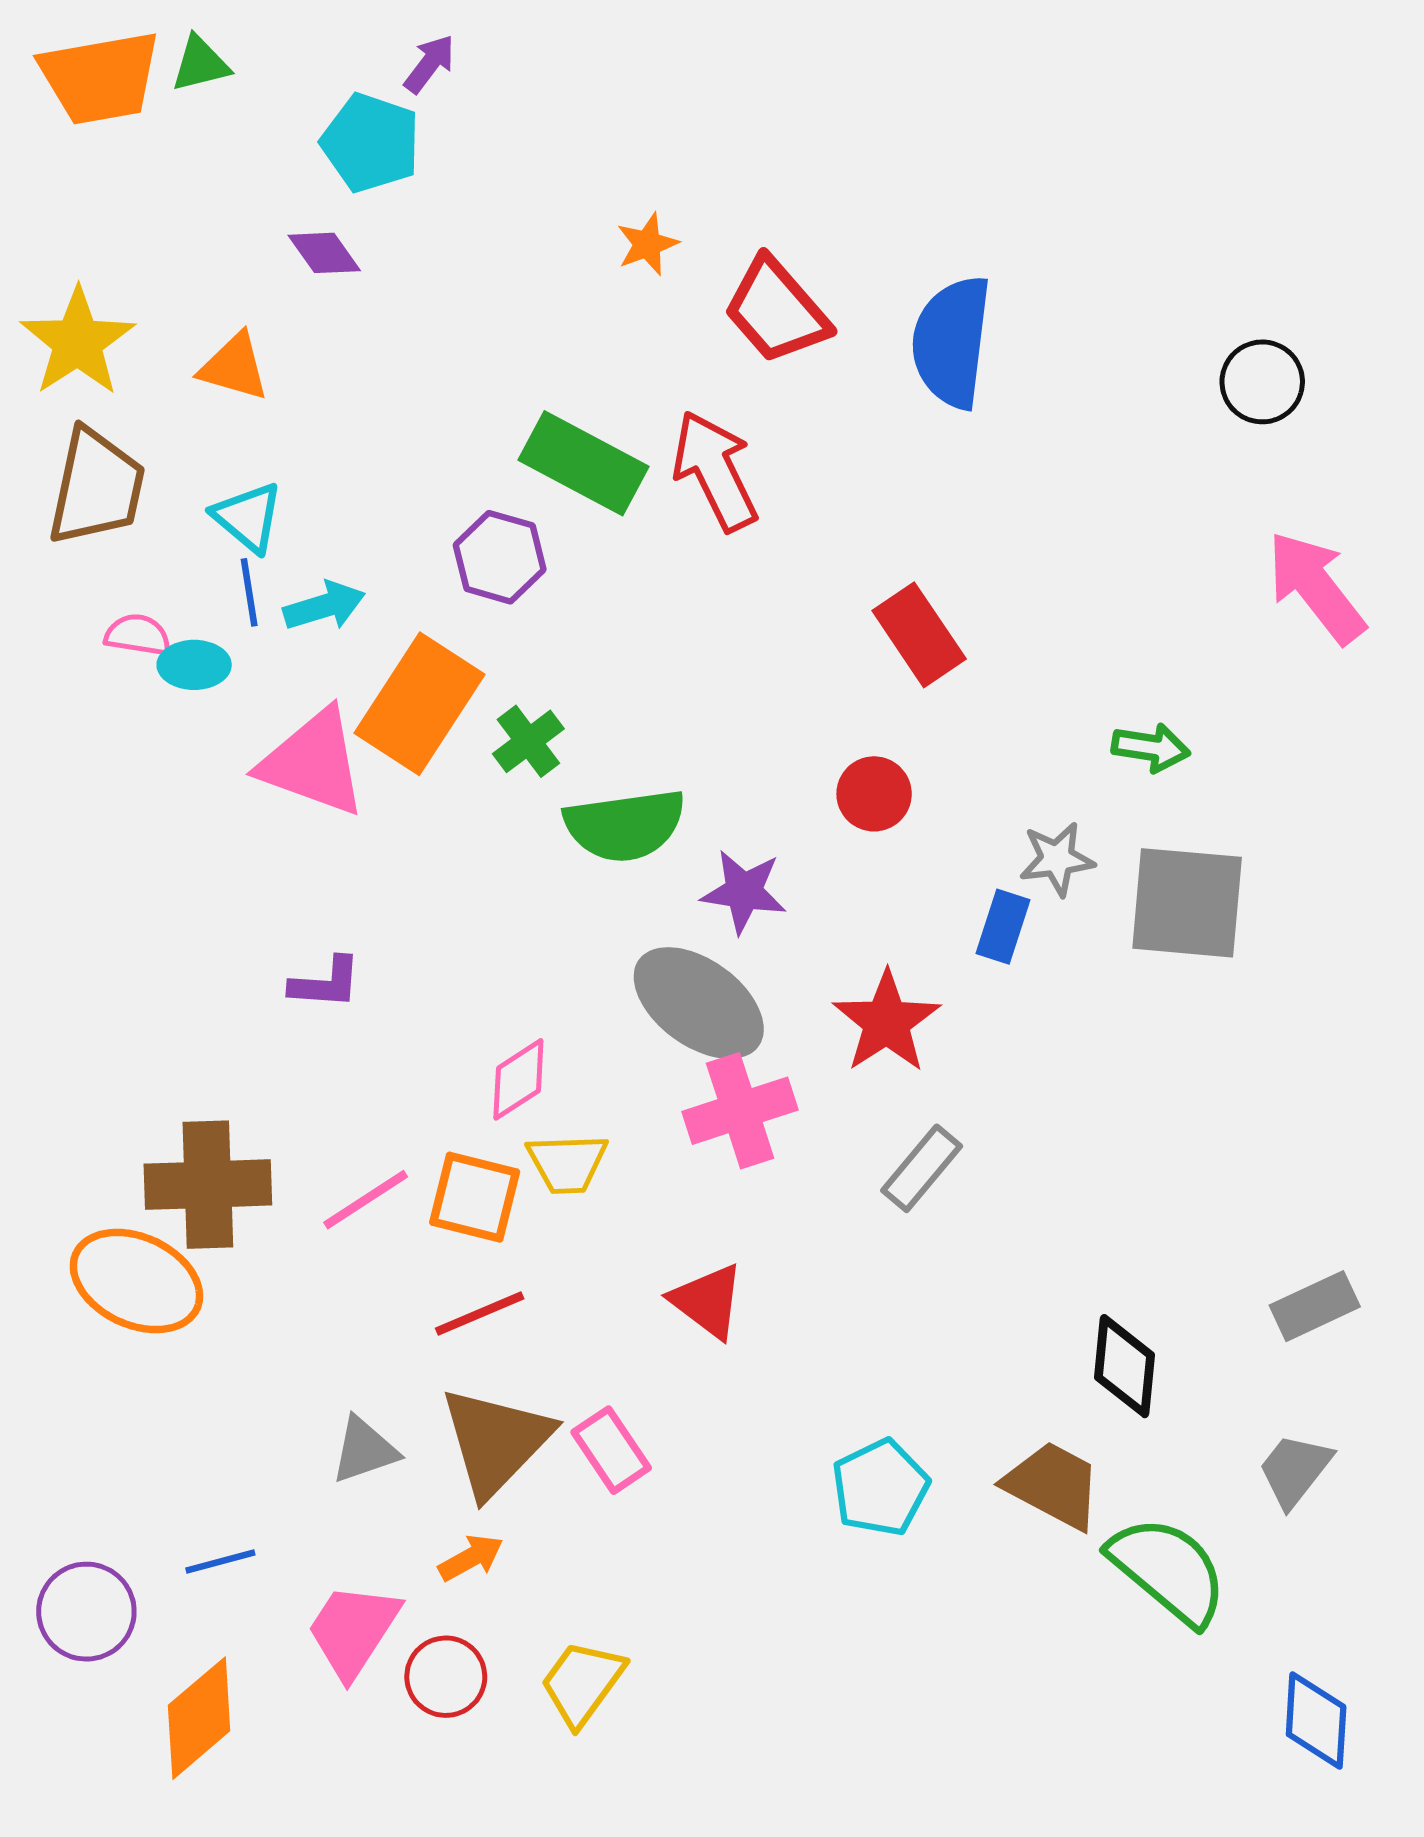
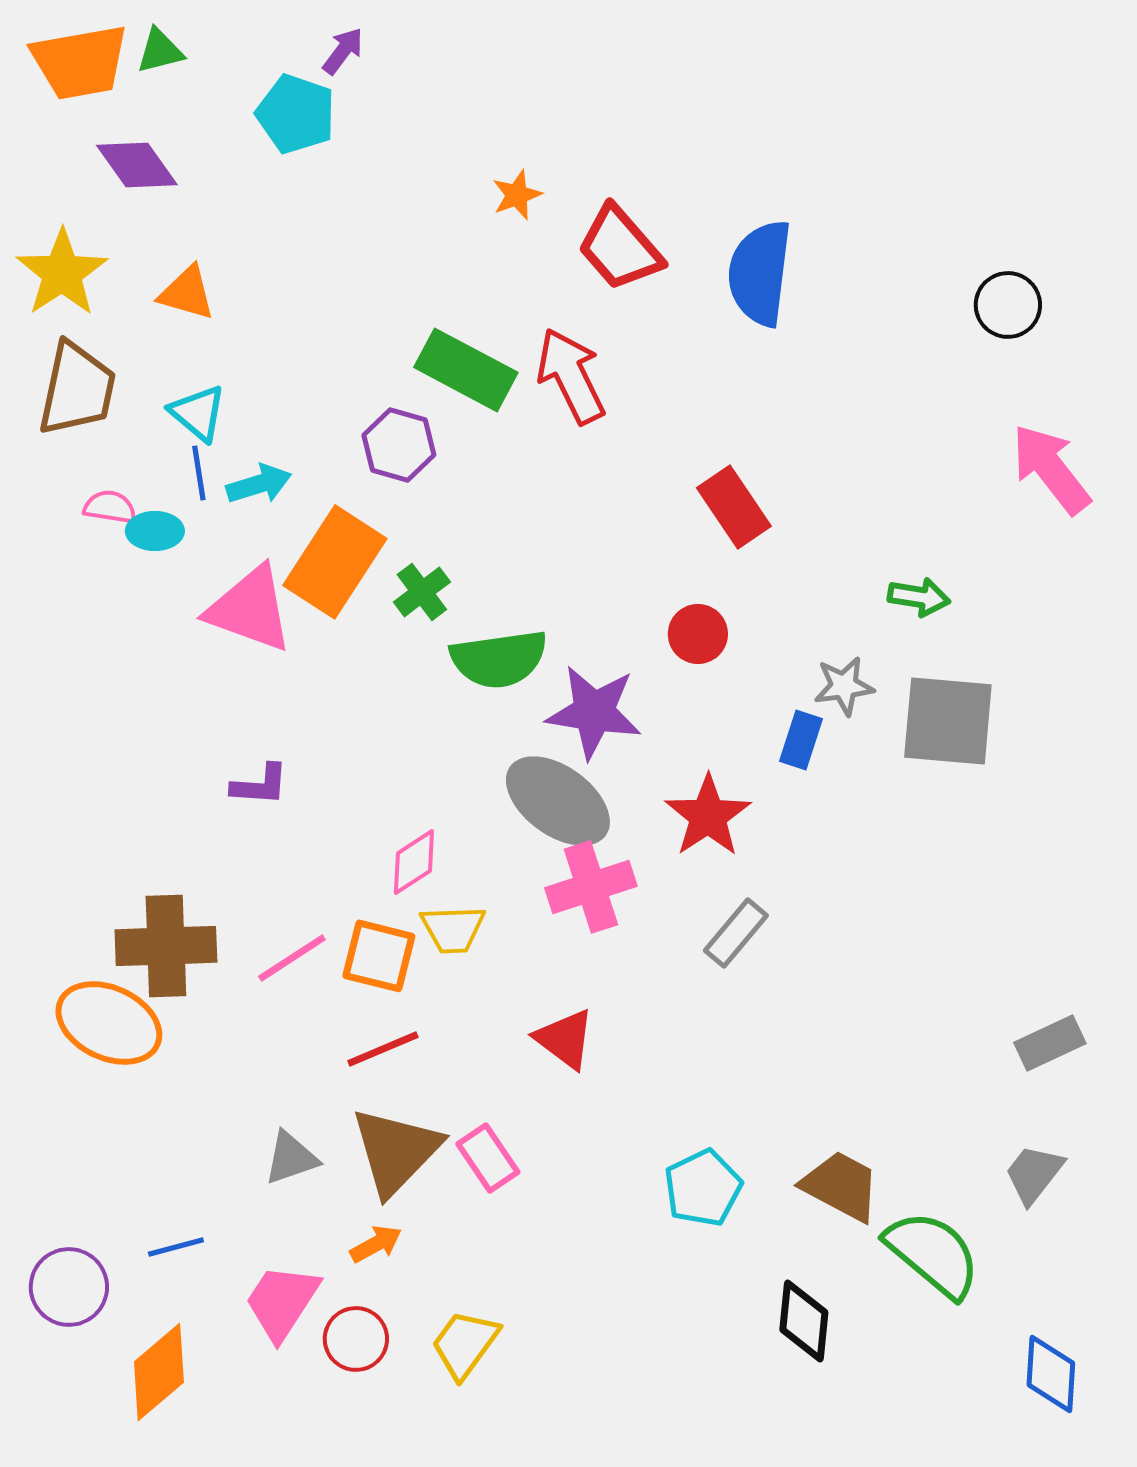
purple diamond: (324, 253) -> (137, 165), moved, size x1.4
purple star: (744, 892) -> (594, 712), size x1.4
black diamond: (1124, 1366) -> (804, 1321), moved

